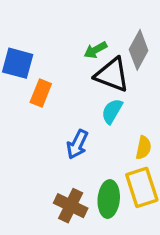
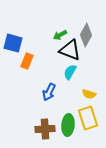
yellow semicircle: (143, 148) -> (89, 94), turned 96
brown cross: (71, 206) -> (45, 129), turned -30

